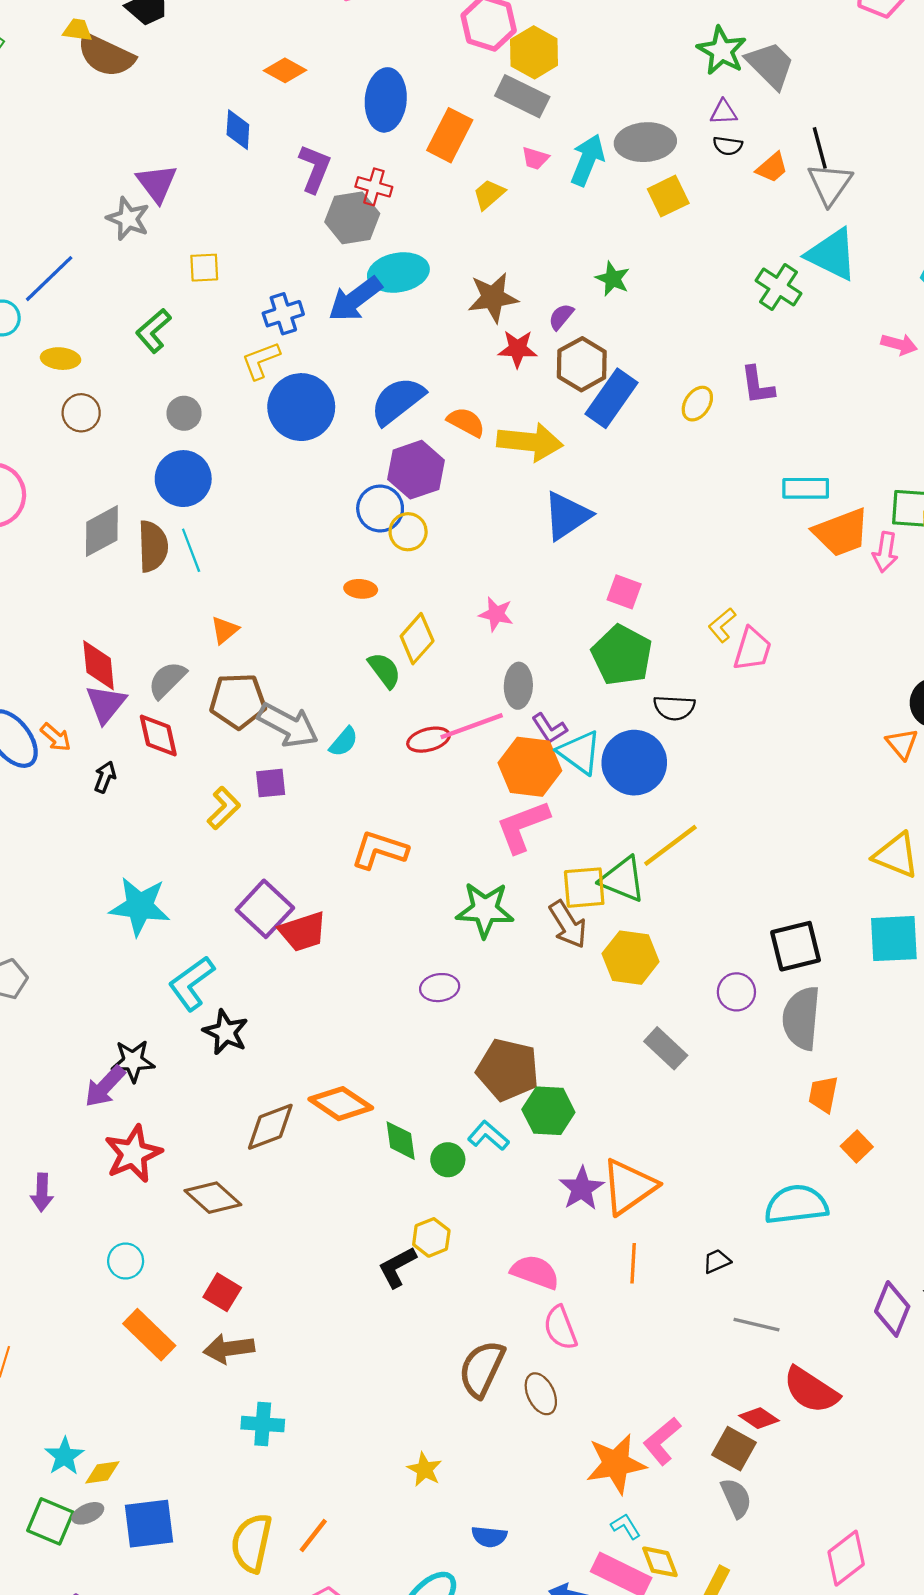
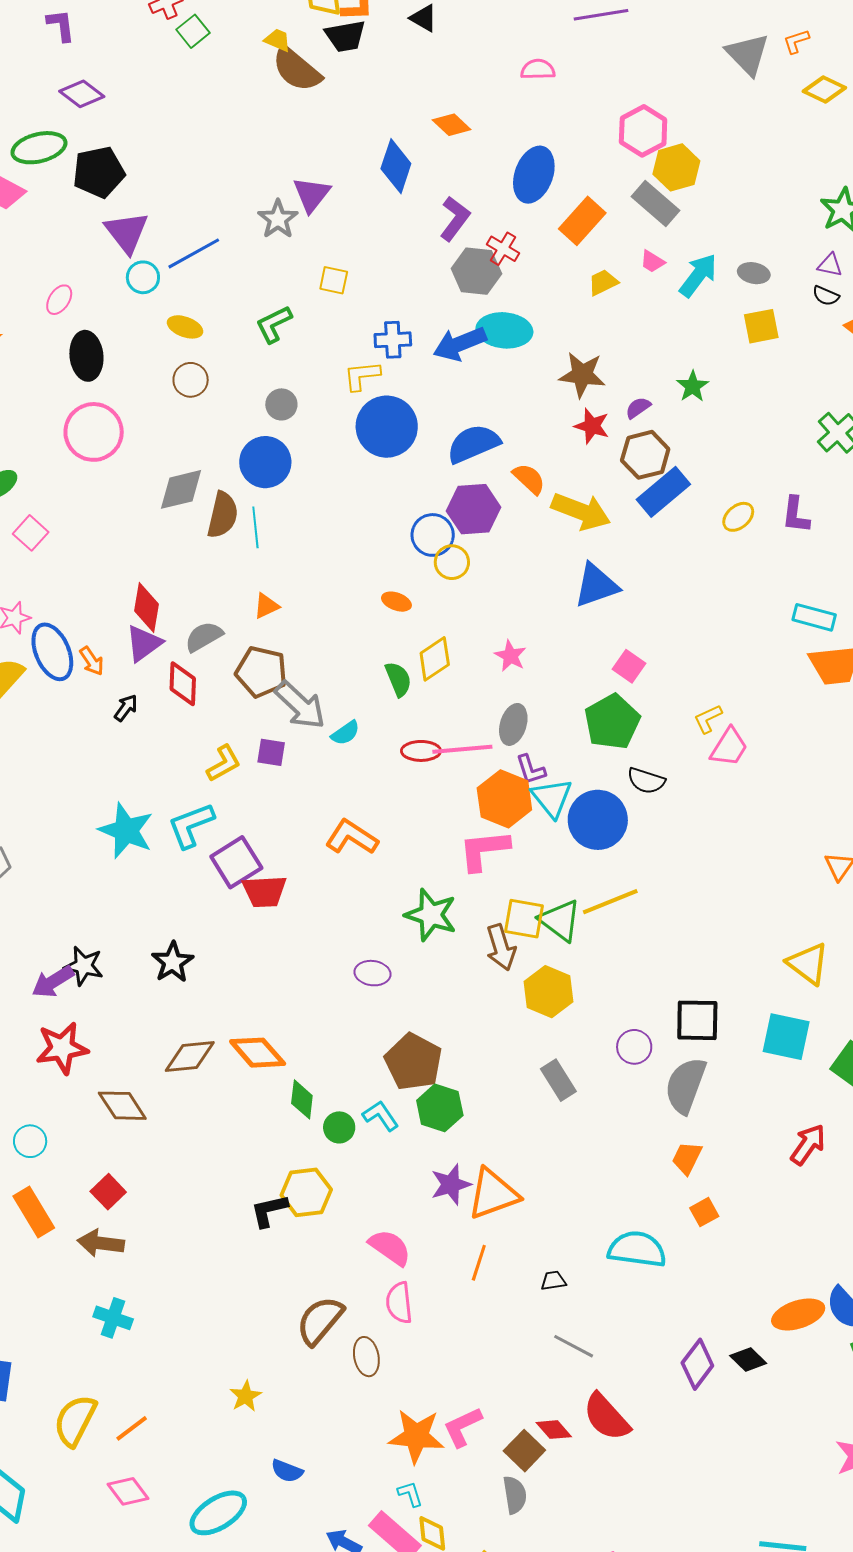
blue diamond: (238, 130) -> (396, 166), size x1.4
gray ellipse: (645, 142) -> (754, 273), size x0.6
cyan L-shape: (191, 983) -> (191, 825), moved
yellow hexagon: (431, 1237) -> (306, 1192), size x1.4

